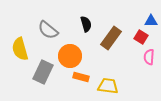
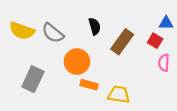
yellow semicircle: (20, 49) -> (22, 31), moved, turned -55
gray rectangle: (43, 72) -> (33, 79), moved

